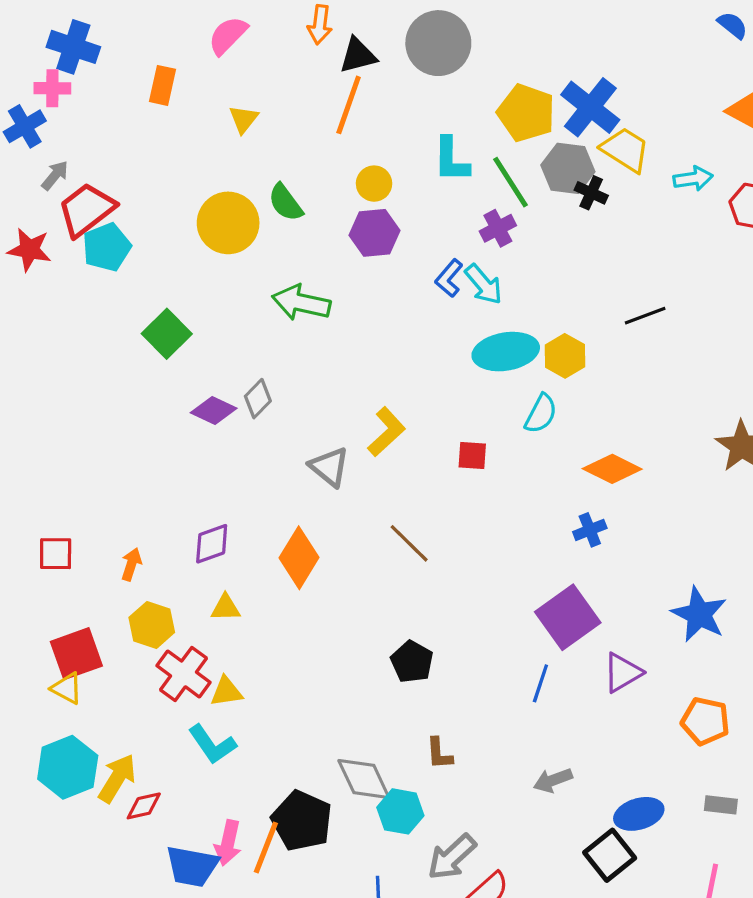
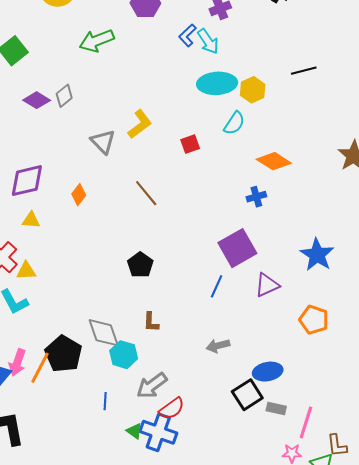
green arrow: (301, 303) -> (97, 41), turned -40
red square: (472, 456) -> (190, 144), turned -30
purple diamond: (212, 544) -> (27, 181), size x1.4
orange diamond: (299, 558) -> (79, 195), size x0.6
gray rectangle: (721, 805) -> (276, 409), moved

